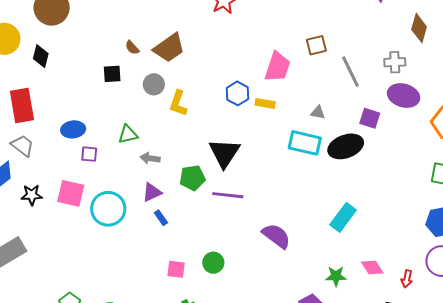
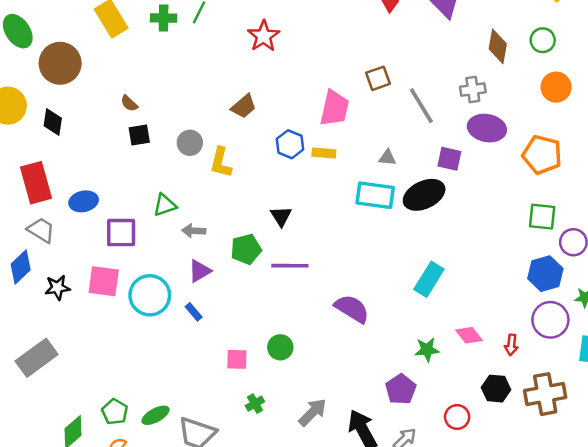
brown semicircle: (132, 48) -> (129, 103), moved
brown trapezoid: (169, 48) -> (244, 106), moved, size x0.7
blue ellipse: (73, 129) -> (84, 201), moved
black triangle: (224, 153) -> (281, 216), size x0.6
purple square: (89, 154) -> (121, 233), size x1.6
blue rectangle: (161, 218) -> (194, 312), moved

